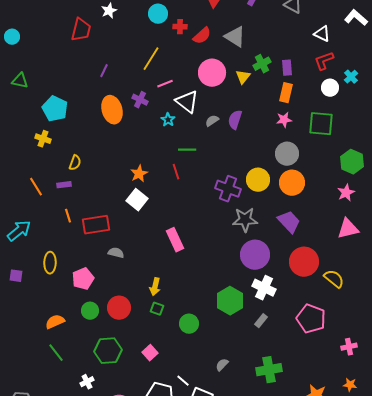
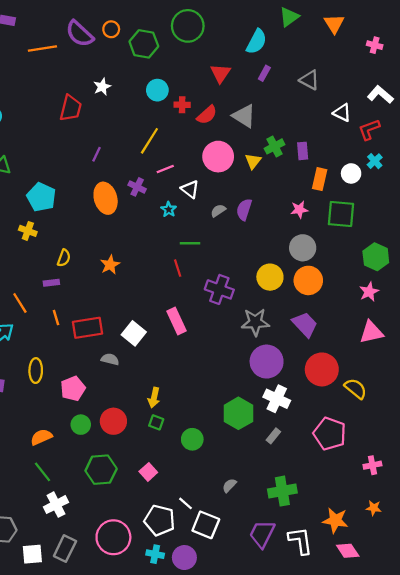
red L-shape: (324, 61) -> (369, 130), moved
orange rectangle: (286, 93) -> (320, 179), moved
white triangle: (187, 102) -> (190, 189), size x0.7
orange star: (139, 174) -> (110, 265), moved
orange line: (36, 187) -> (20, 303), moved
purple cross: (228, 189) -> (219, 289), moved
white square: (137, 200) -> (134, 333), moved
pink rectangle: (175, 240) -> (176, 321), moved
white cross: (87, 382) -> (56, 505), moved, size x1.5

